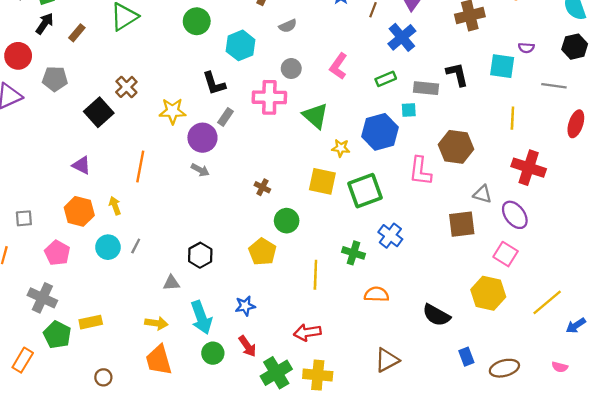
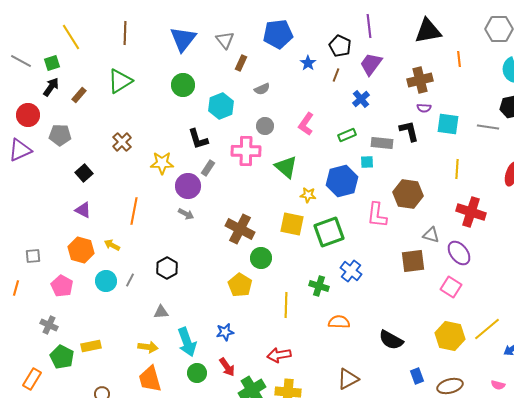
blue cross: (402, 37) -> (361, 99), size x0.7
purple semicircle: (526, 48) -> (424, 108), moved
gray line: (554, 86) -> (488, 127), moved
black square: (99, 112) -> (84, 173), moved, size x0.7
brown cross: (262, 187) -> (240, 229), size x2.0
yellow arrow: (115, 206) -> (112, 245), turned -42
black hexagon: (200, 255) -> (167, 268), moved
yellow hexagon: (488, 293) -> (450, 336), moved
gray cross: (42, 298) -> (49, 325), size x0.7

